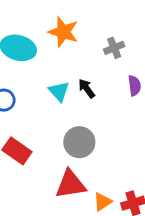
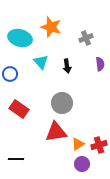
black arrow: (87, 88) -> (67, 66), turned -152
cyan triangle: (59, 91) -> (41, 62), moved

